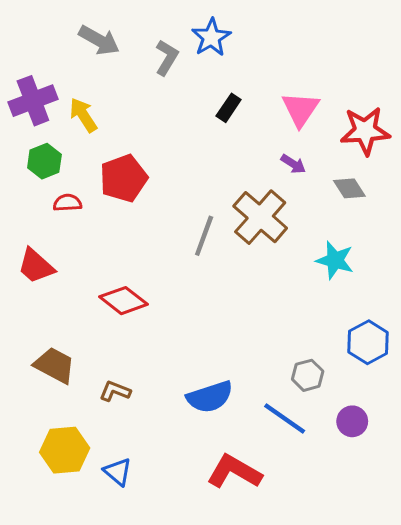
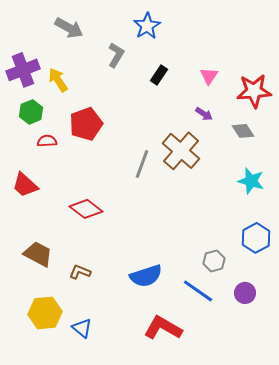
gray L-shape: (167, 58) -> (116, 55), moved
pink triangle: (300, 109) -> (209, 76), size x0.7
cyan star: (335, 260) -> (251, 181), moved

